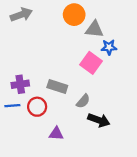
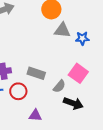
gray triangle: (94, 29) -> (62, 30), moved
pink square: (91, 63) -> (78, 73), moved

